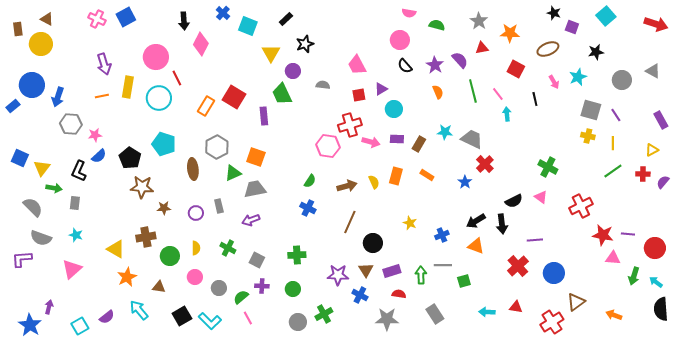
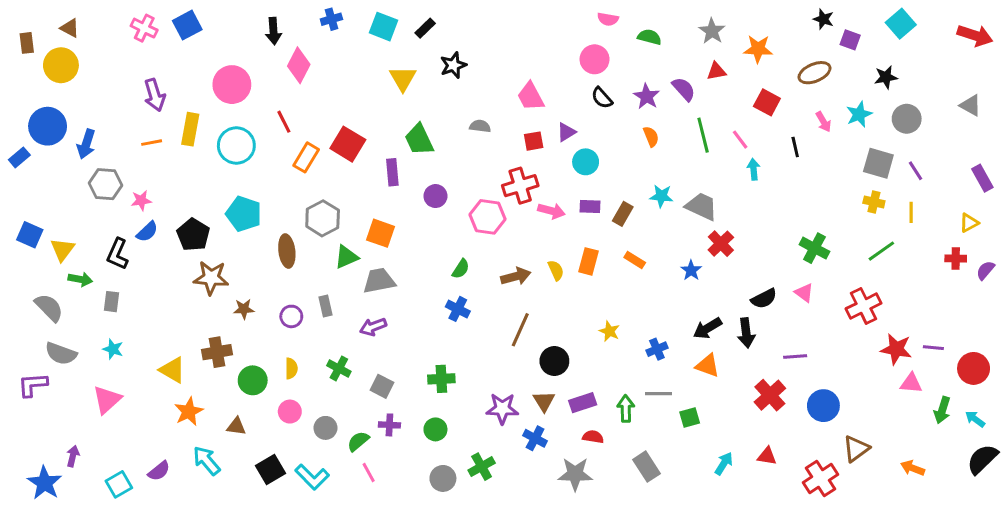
blue cross: (223, 13) -> (331, 19), turned 32
cyan square: (248, 26) -> (383, 27), moved
purple circle: (293, 71) -> (435, 196), moved
red line: (177, 78) -> (284, 122), moved
gray circle: (622, 80) -> (907, 119), moved
green line: (613, 171) -> (881, 251), moved
black semicircle: (661, 309) -> (982, 459), turned 50
cyan arrow: (487, 312) -> (724, 464), turned 119

